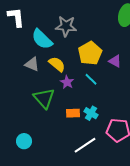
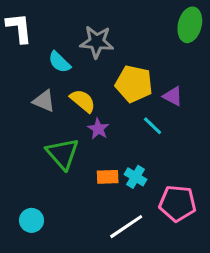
cyan semicircle: (42, 39) -> (59, 62), size x0.7
yellow pentagon: (90, 53) -> (134, 84), turned -30
cyan line: (91, 79) -> (153, 126), moved

